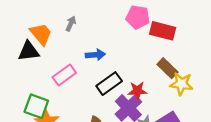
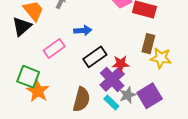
black triangle: (29, 51) -> (22, 26), turned -35
brown rectangle: (167, 68) -> (148, 44), turned 60

